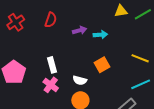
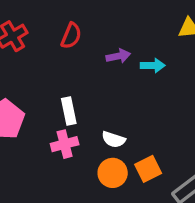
orange square: (102, 65) -> (148, 169), moved
pink cross: (51, 85) -> (65, 144), turned 35

